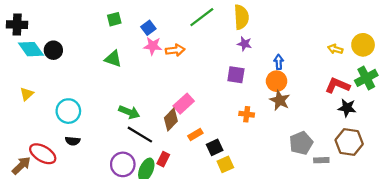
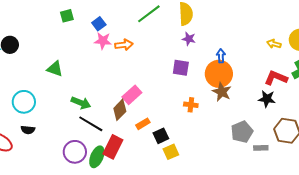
green triangle: (113, 59) -> (55, 69), moved
orange circle: (277, 81) -> (219, 74), size x1.4
black star: (347, 108) -> (267, 99), moved
red rectangle: (163, 159) -> (113, 147), size x1.6

